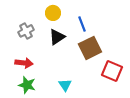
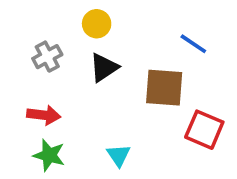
blue line: (82, 24) -> (193, 44), moved, turned -35
brown square: (90, 48) -> (164, 88), turned 30

